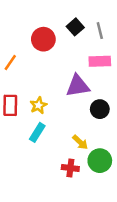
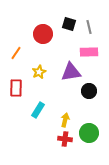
black square: (75, 27) -> (69, 24), turned -32
yellow star: (38, 105) -> (39, 72), moved
yellow arrow: (80, 142) -> (65, 120), moved, turned -120

